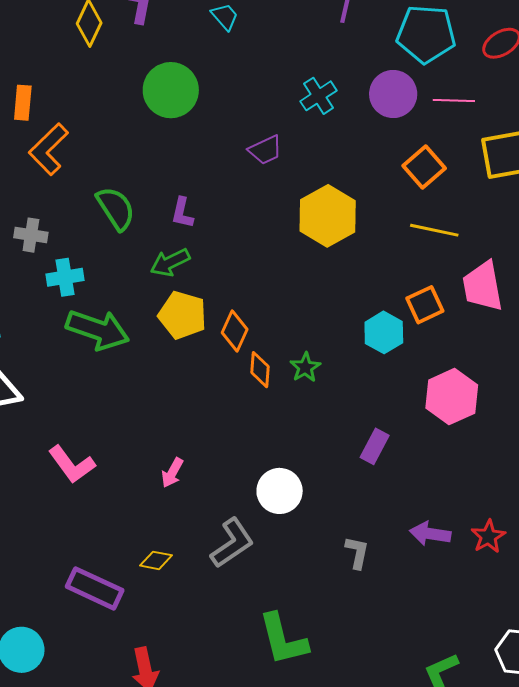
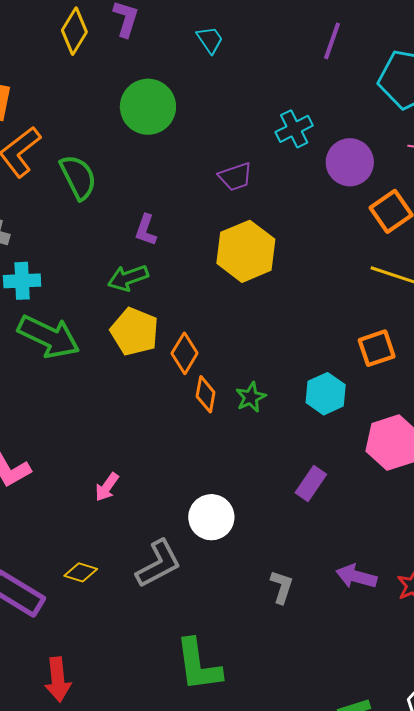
purple circle: (393, 94) -> (350, 162), moved
green semicircle: (116, 208) -> (78, 177), moved
yellow hexagon: (328, 216) -> (246, 251), moved
cyan hexagon: (384, 332) -> (326, 394), moved

